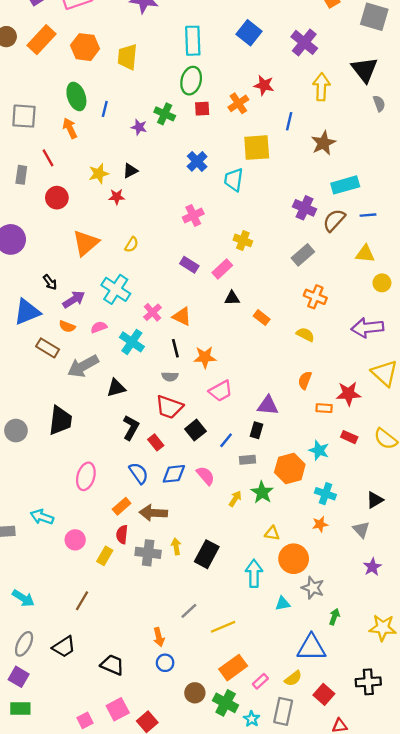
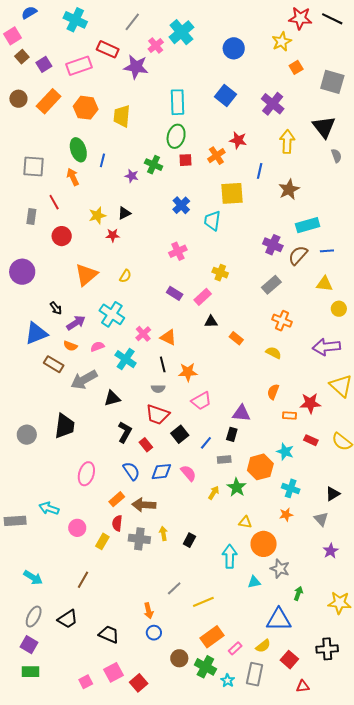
black rectangle: (207, 554) -> (189, 540), size x0.6

